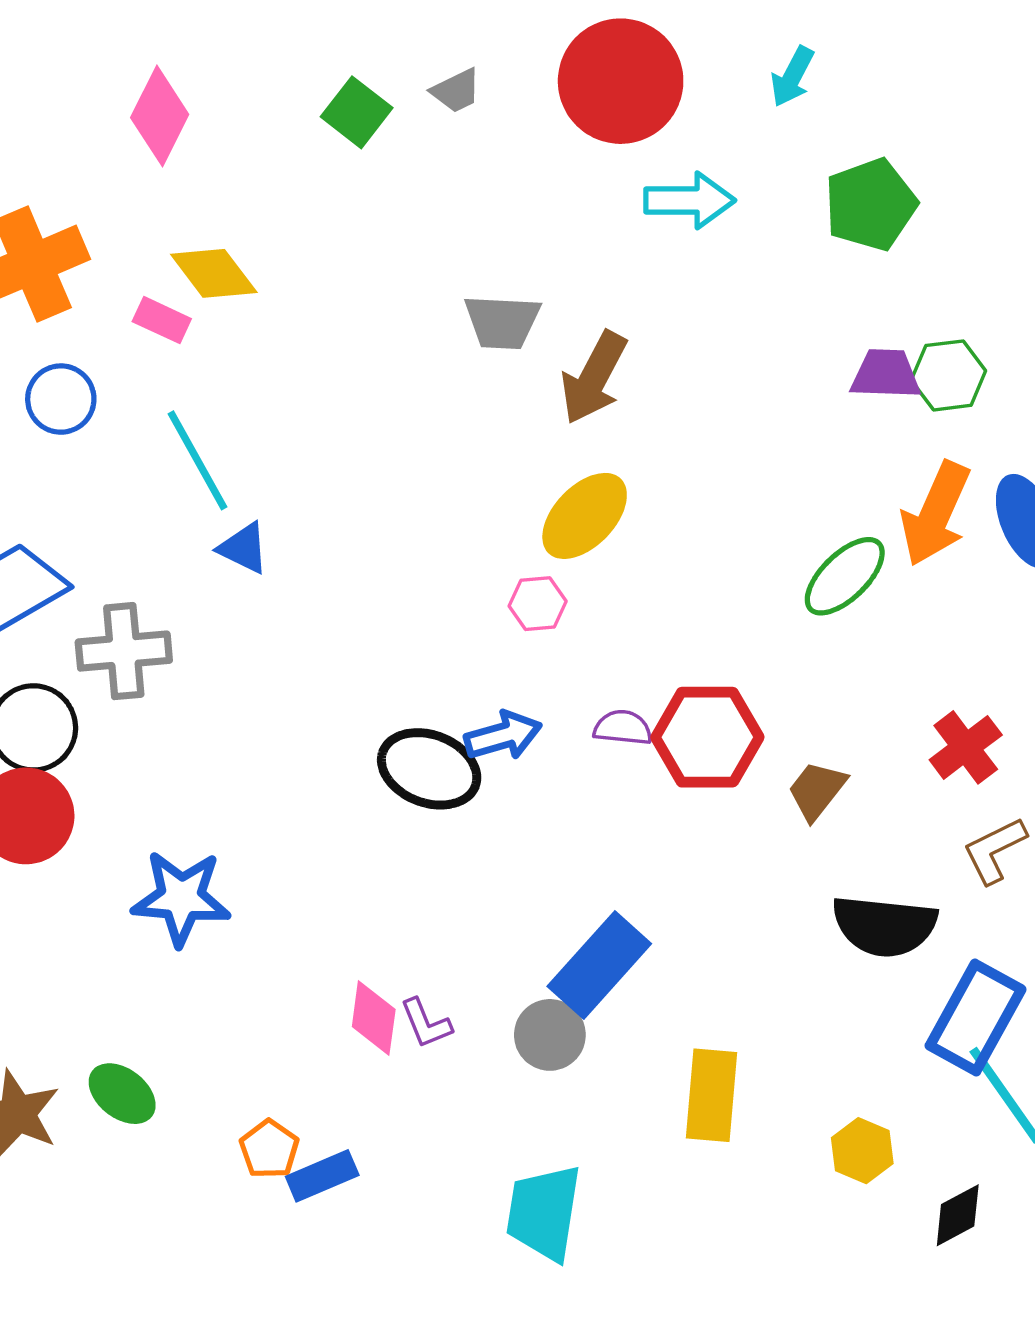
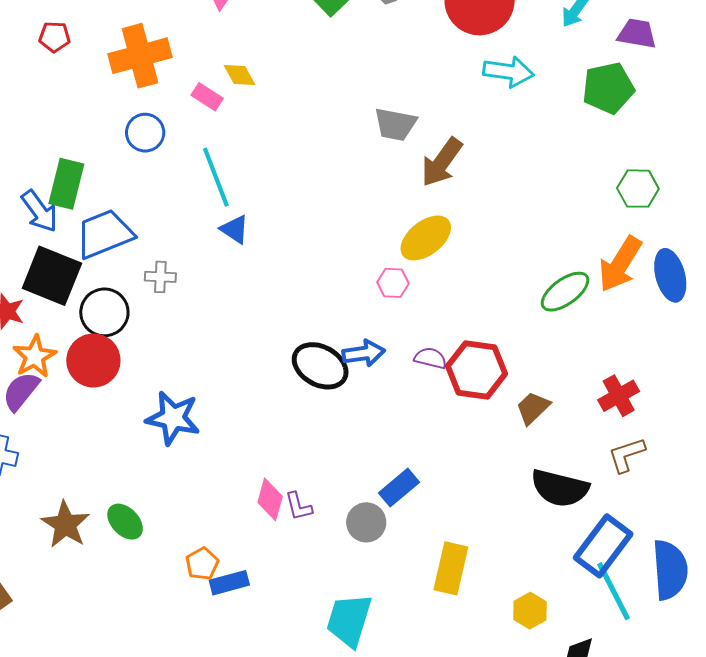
yellow diamond: (214, 273) -> (240, 75), size x0.7
purple trapezoid: (886, 374) -> (637, 34), moved
gray cross: (124, 651) -> (160, 277), size x0.6
blue rectangle: (599, 965) -> (399, 488), size x0.7

